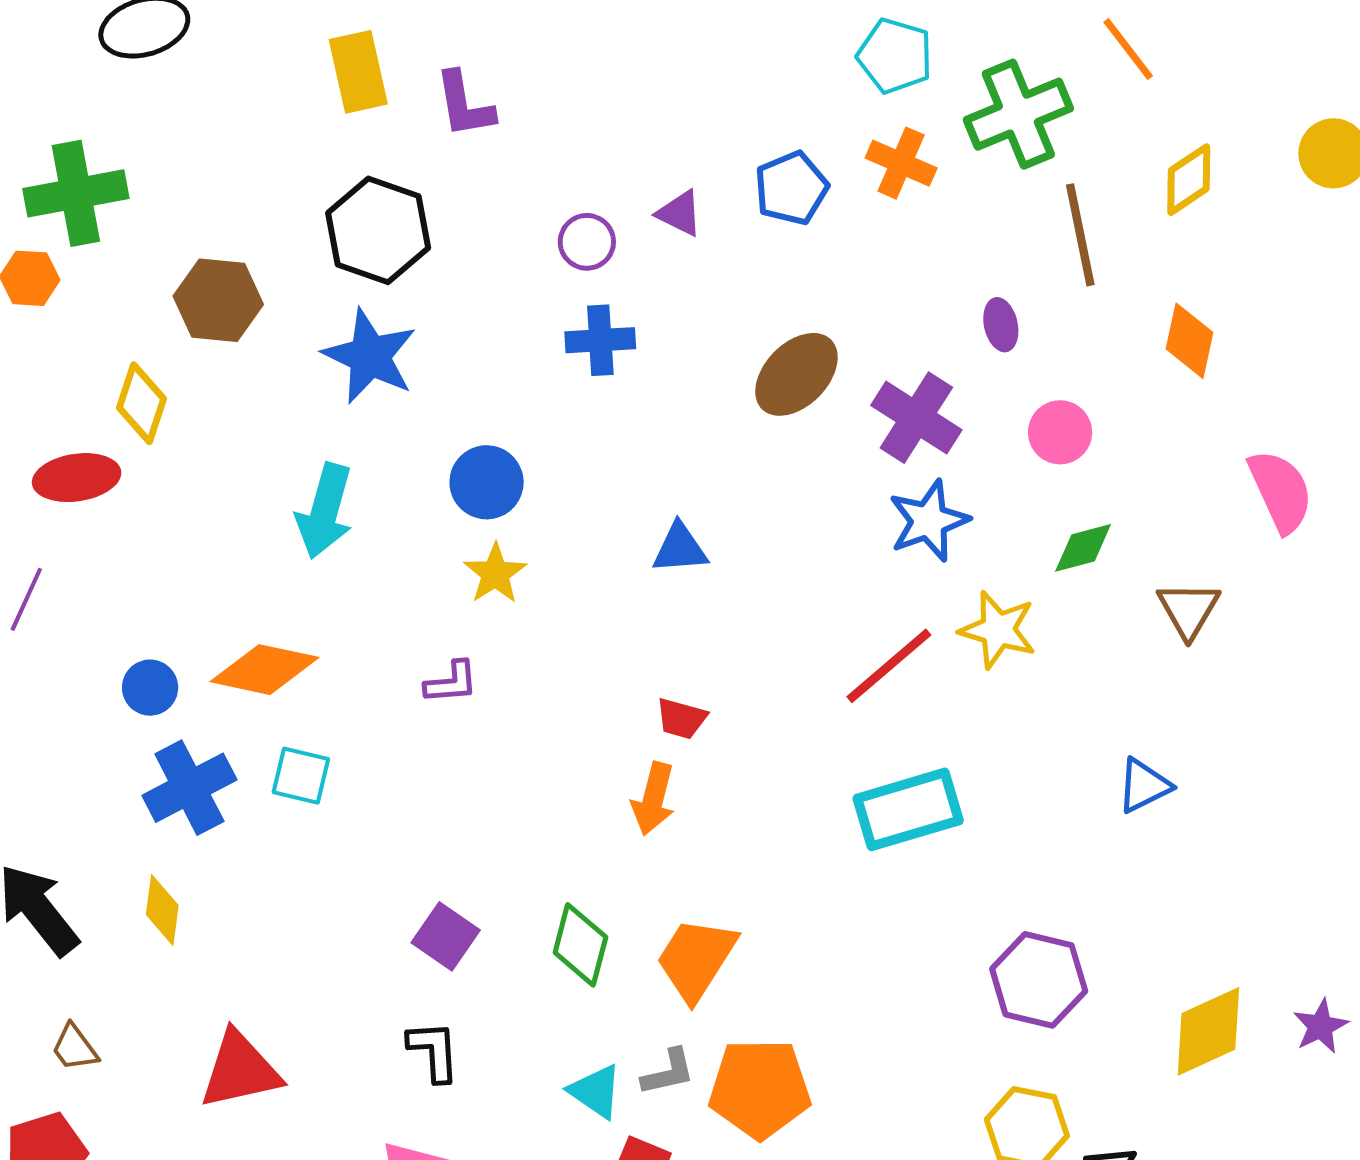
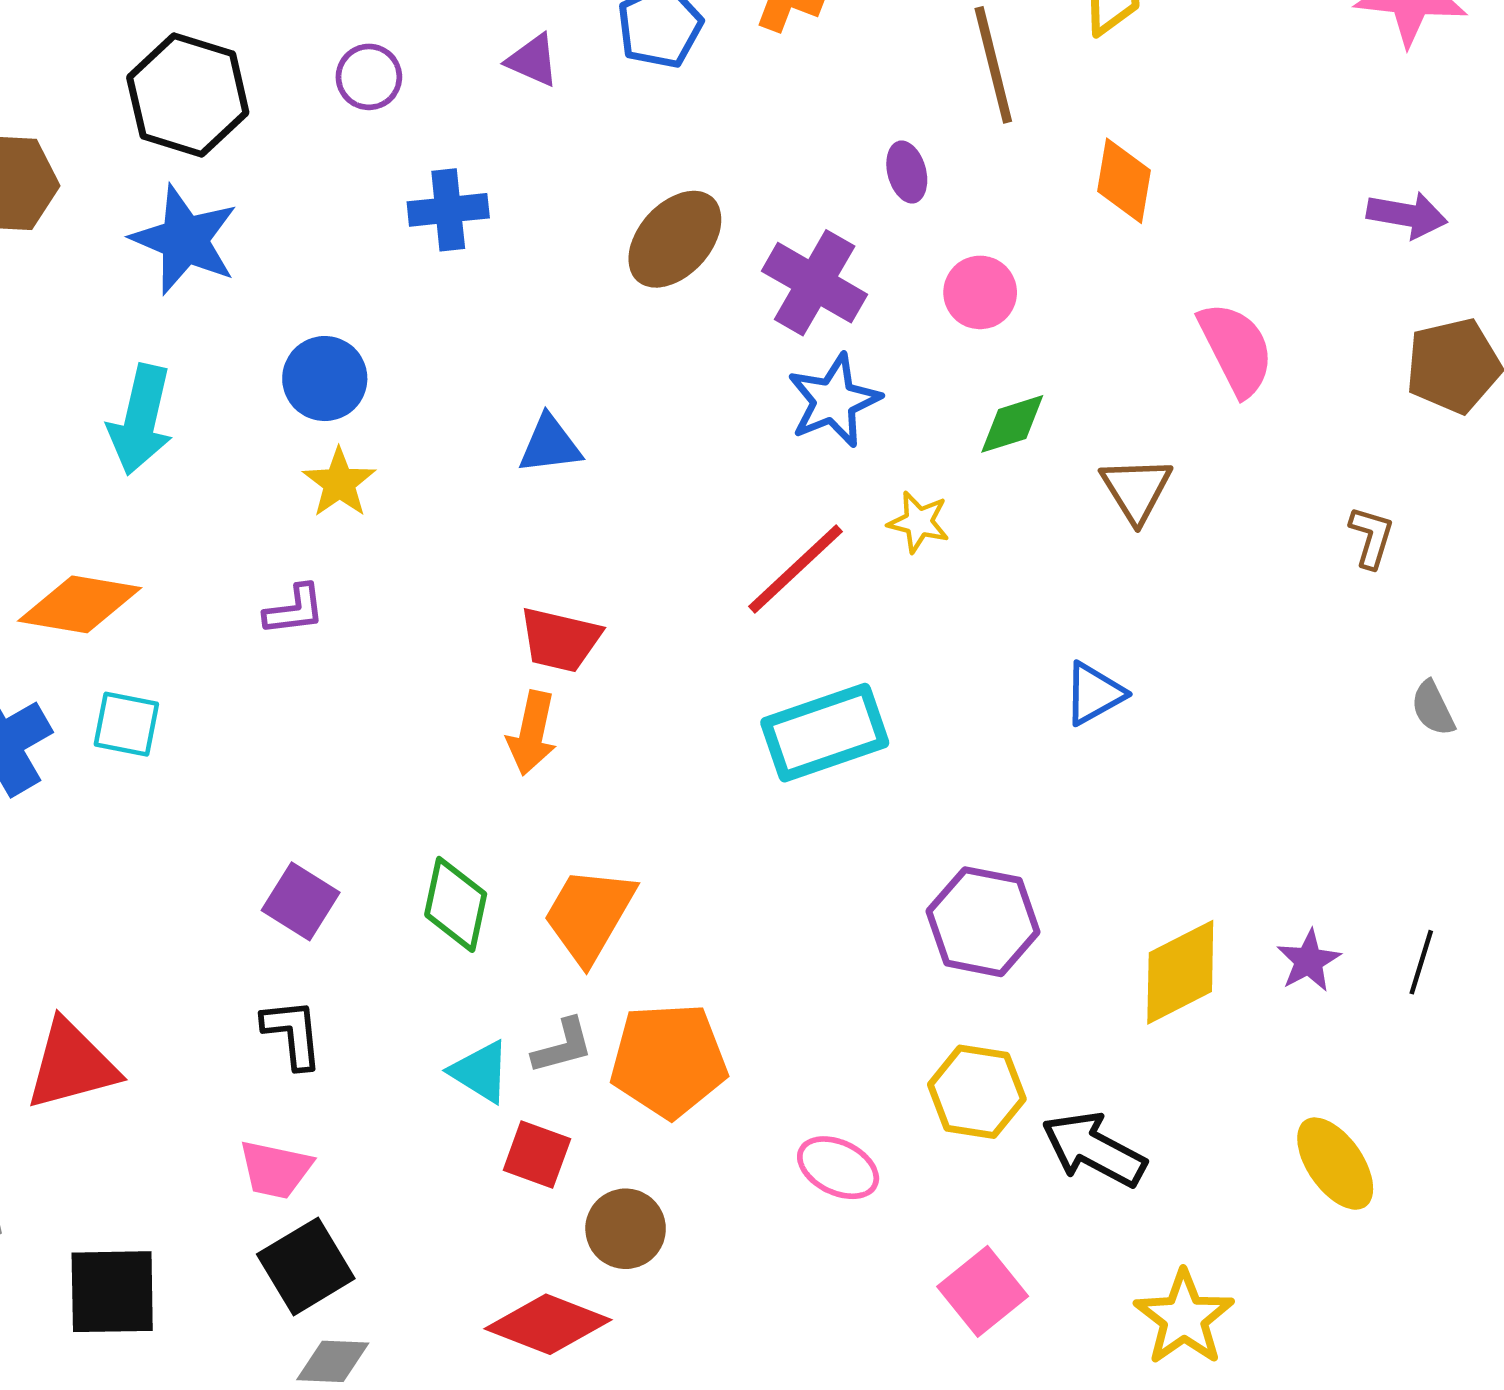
purple circle: (587, 242) -> (369, 77), moved
yellow star: (998, 630) -> (919, 522), size x0.7
red trapezoid: (681, 718) -> (560, 640), size x1.4

